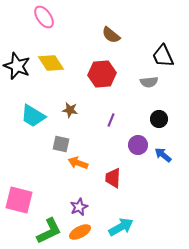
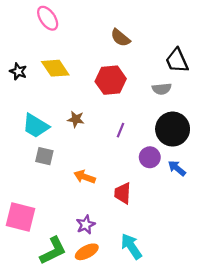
black star: (17, 66) -> (18, 71), size x0.6
black circle: (159, 119) -> (173, 129), size x1.8
gray square: (61, 144) -> (44, 156), moved
cyan arrow: (121, 227) -> (131, 246), turned -95

